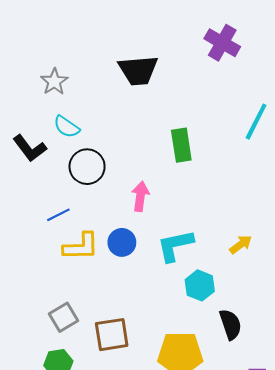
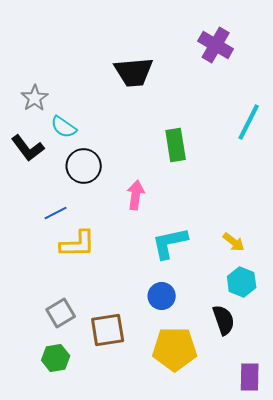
gray star: (54, 82) -> (35, 98), moved
blue circle: (122, 242) -> (162, 296), moved
yellow arrow: (241, 244) -> (234, 242), turned 75
cyan hexagon: (200, 285) -> (242, 282), moved

